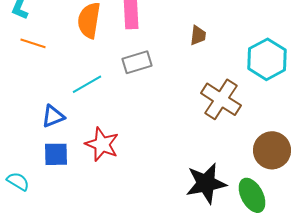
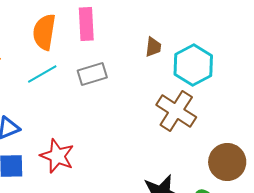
cyan hexagon: (267, 59) -> (193, 65), moved
cyan line: (87, 84) -> (42, 74), moved

